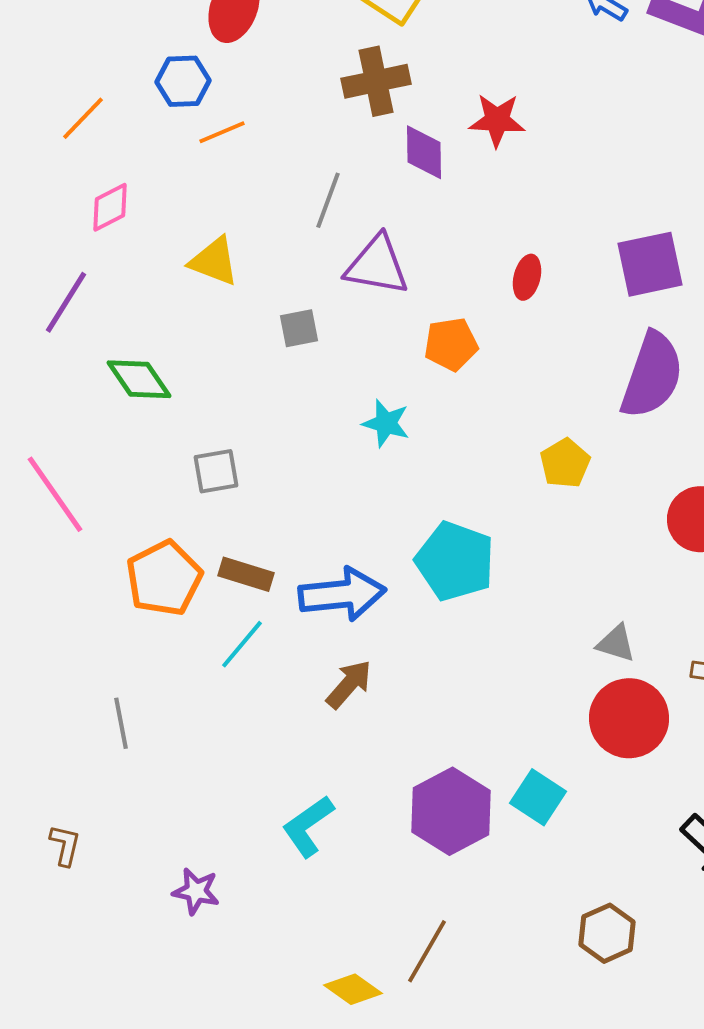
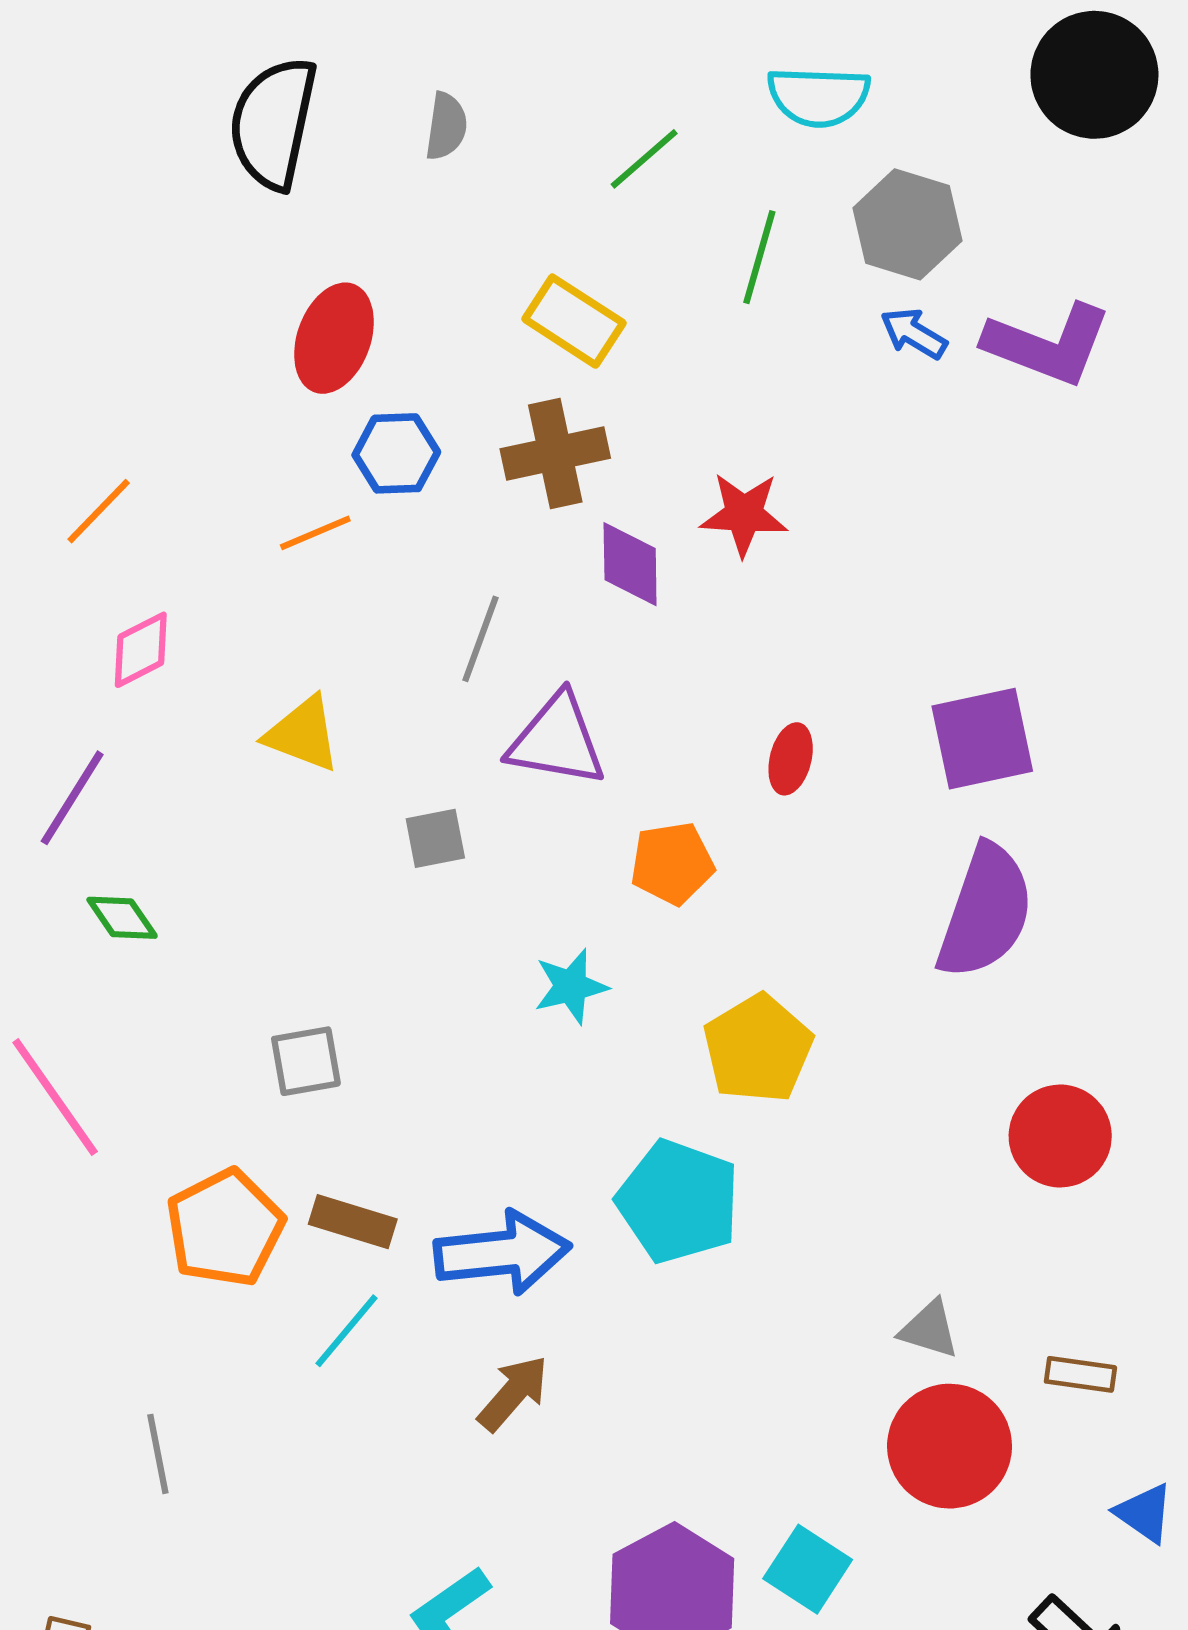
blue hexagon: (183, 81) -> (396, 453), moved
green diamond: (139, 379) -> (122, 918), moved, size x0.7
cyan star: (386, 423) -> (571, 986), turned -30
yellow pentagon: (565, 463) -> (758, 1049), moved, size x1.4

